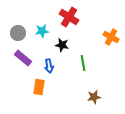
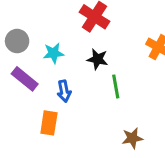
cyan star: (42, 31) -> (53, 53), moved
black star: (62, 45) -> (97, 59), moved

